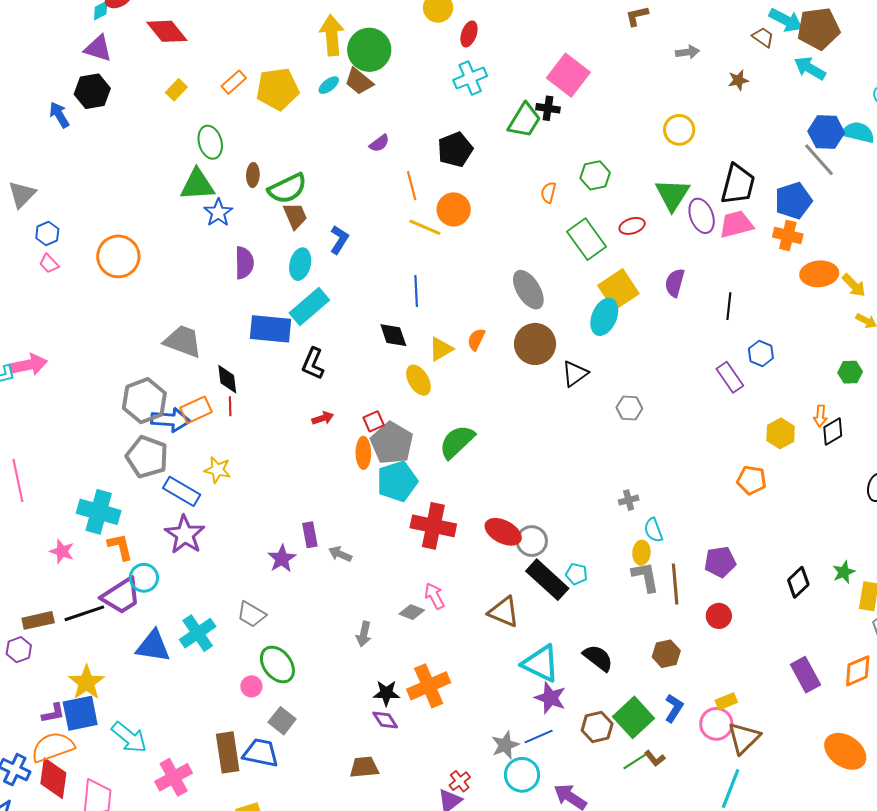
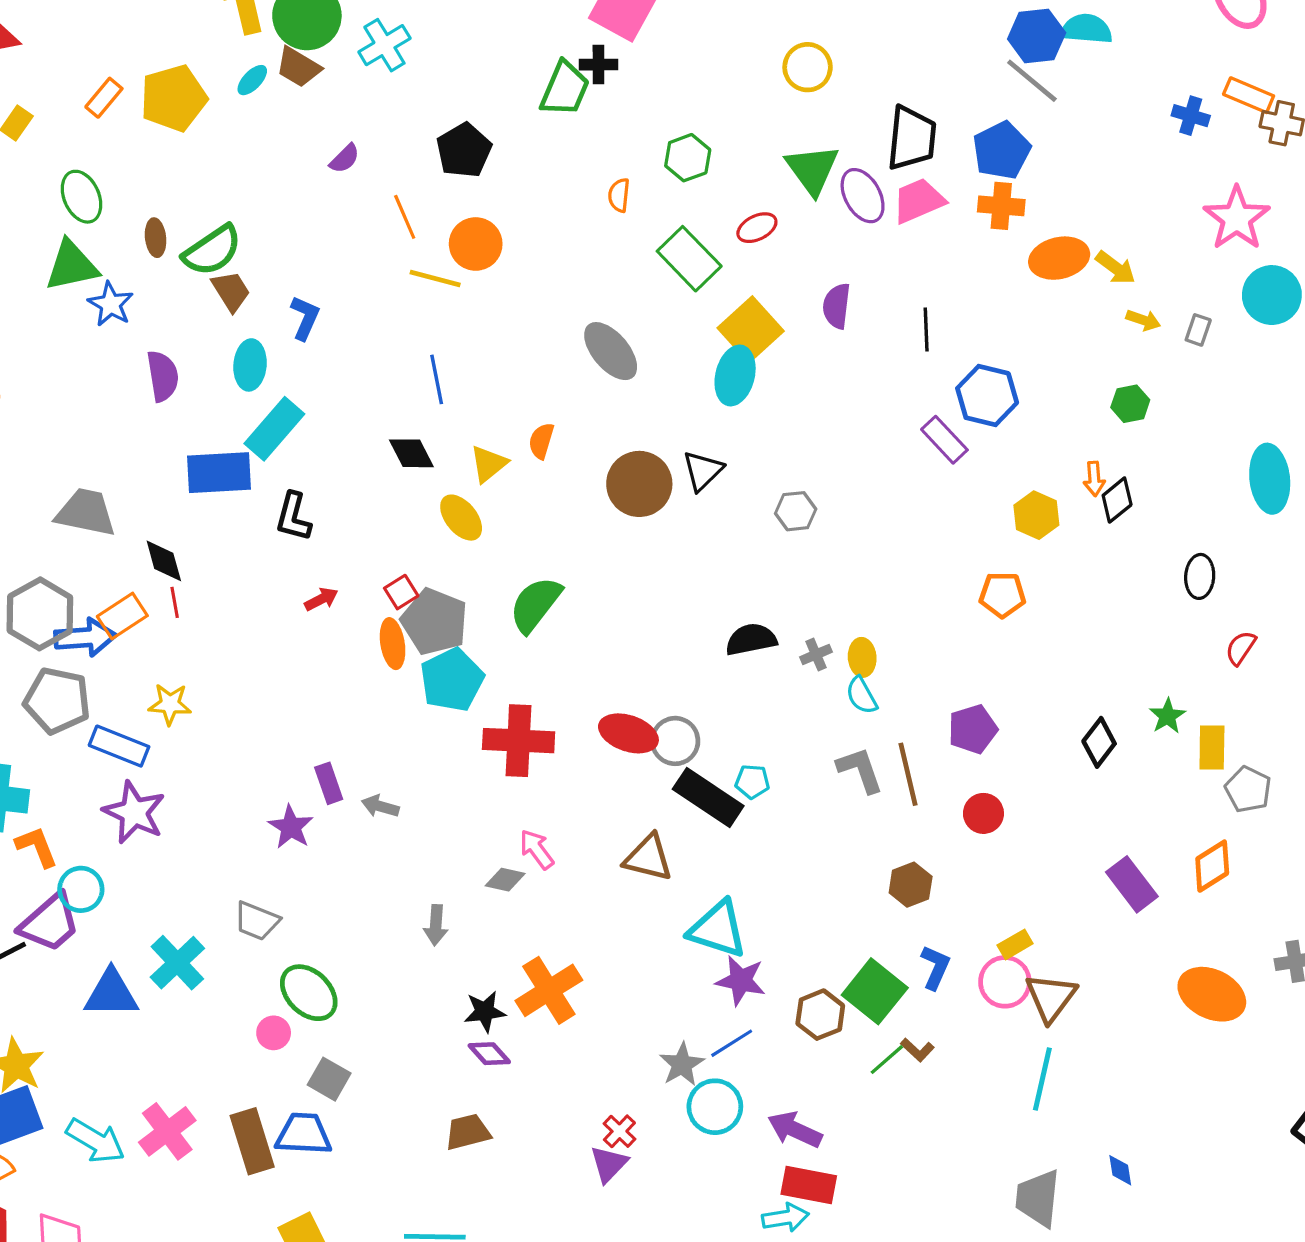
cyan cross: (470, 78) -> (384, 45), moved
brown circle: (535, 344) -> (639, 484), moved
blue hexagon: (761, 353) -> (987, 396), size x1.5
yellow ellipse: (641, 553) -> (862, 657), moved
black semicircle: (598, 658) -> (751, 639), moved, turned -40
pink cross: (174, 777) -> (167, 1131), moved

